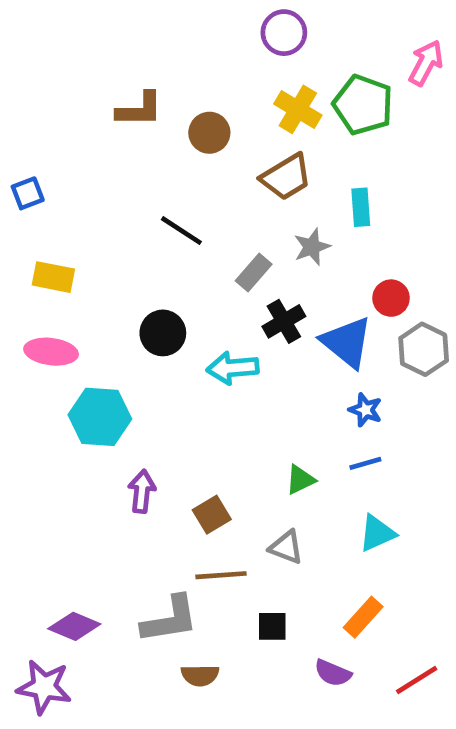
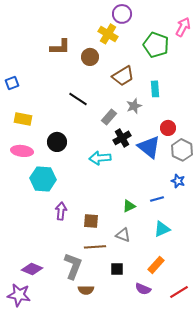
yellow cross: (298, 109) -> (108, 34), moved
black circle: (163, 333) -> (57, 142), moved
blue star: (365, 410) -> (178, 181), moved
brown square: (212, 515) -> (91, 221), turned 35
gray L-shape: (170, 619) -> (73, 266), turned -60

